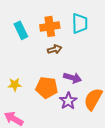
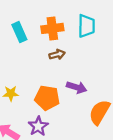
purple star: (68, 101) -> (38, 126), moved

